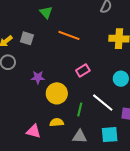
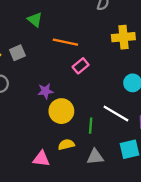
gray square: (27, 38) -> (17, 53), turned -32
pink rectangle: (83, 71) -> (81, 66), moved
purple star: (38, 77) -> (45, 91), moved

